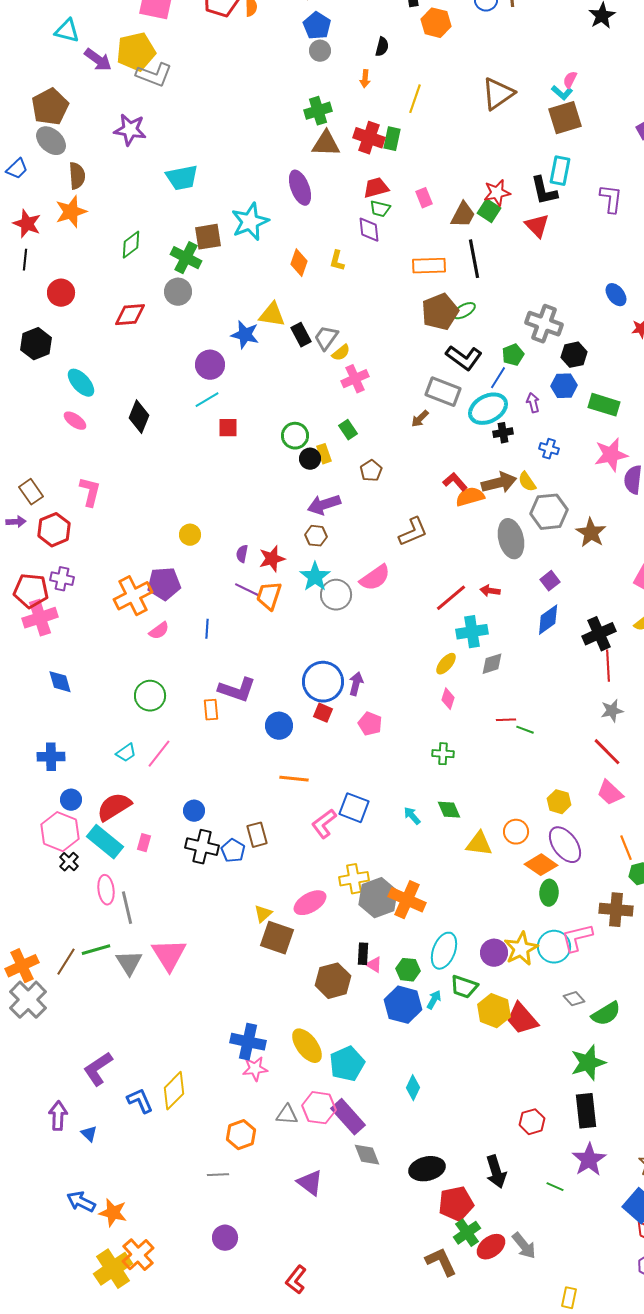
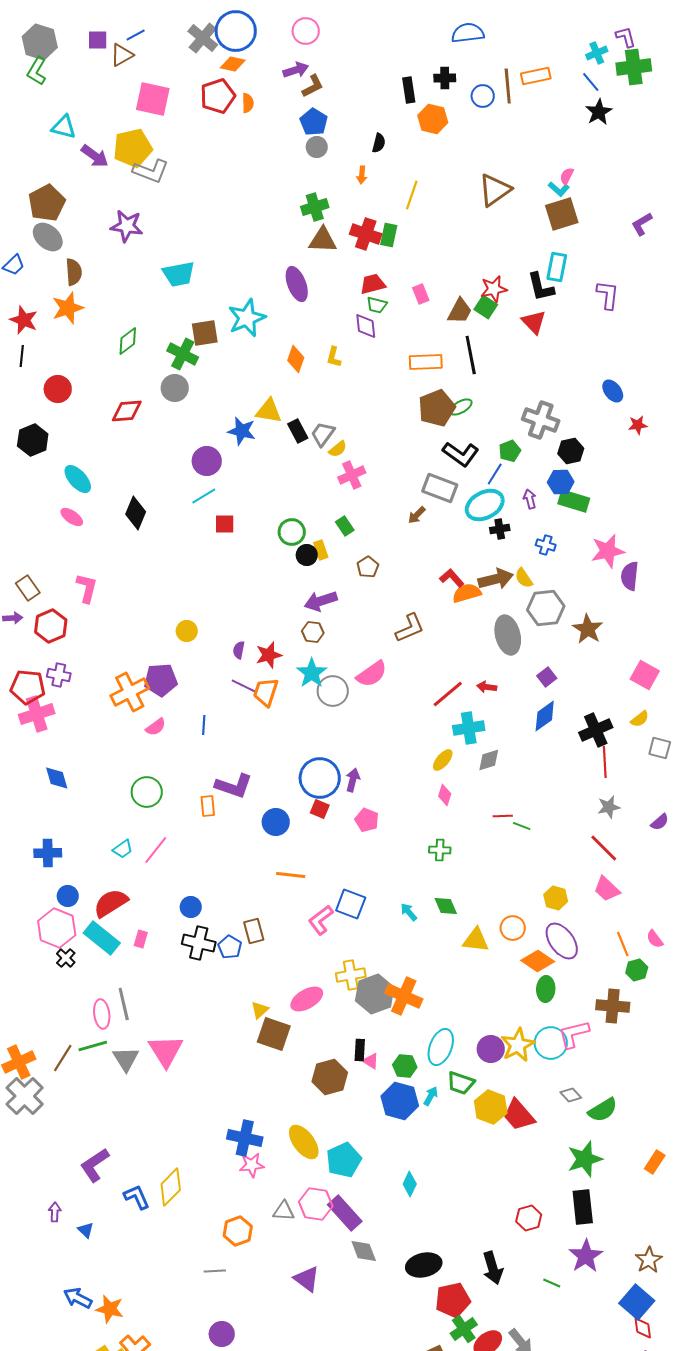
green rectangle: (604, 405) -> (574, 501), moved
pink ellipse: (106, 890) -> (102, 1014), moved
purple arrow: (58, 1116) -> (55, 1212), size x0.7

